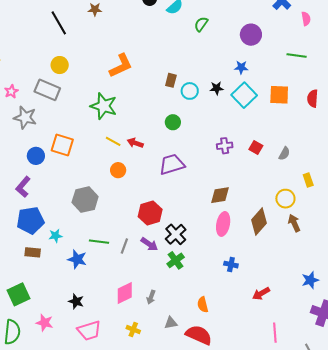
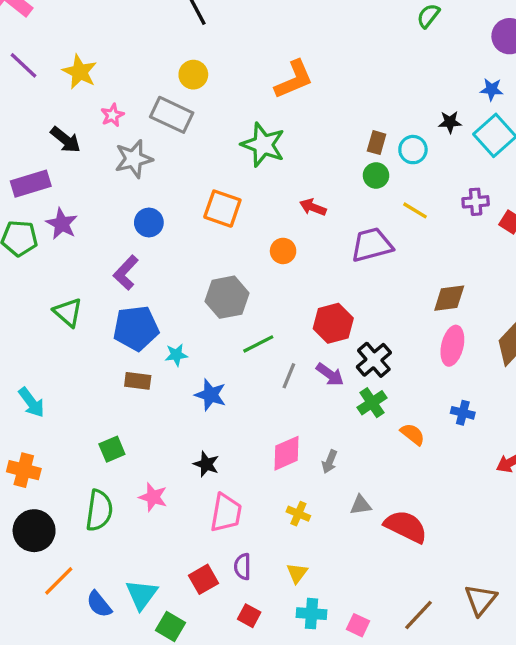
brown rectangle: (171, 80) -> (377, 143), moved
cyan circle: (190, 91) -> (413, 150), moved
gray star: (25, 118) -> (134, 159), turned -30
yellow line: (113, 141) -> (415, 210), moved
orange square: (62, 145) -> (222, 209), moved
purple cross: (225, 146) -> (476, 202), moved
green line: (99, 242) -> (258, 344), moved, turned -36
green square: (19, 294) -> (112, 449), size x0.7
orange semicircle: (203, 305) -> (413, 434), moved, turned 140
pink trapezoid: (89, 331) -> (226, 513), turned -65

